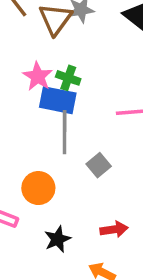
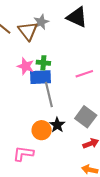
gray square: (99, 165) -> (86, 117), moved, size x1.5
black star: (58, 239) -> (57, 125), moved

